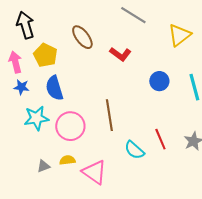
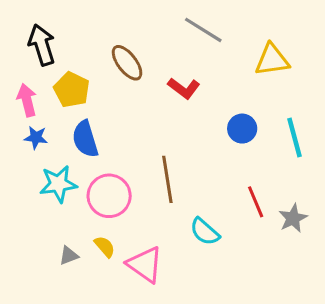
yellow triangle: (179, 35) -> (272, 60), turned 30
red line: (160, 139) -> (256, 202), moved
yellow semicircle: (67, 160) -> (105, 247), turned 56

